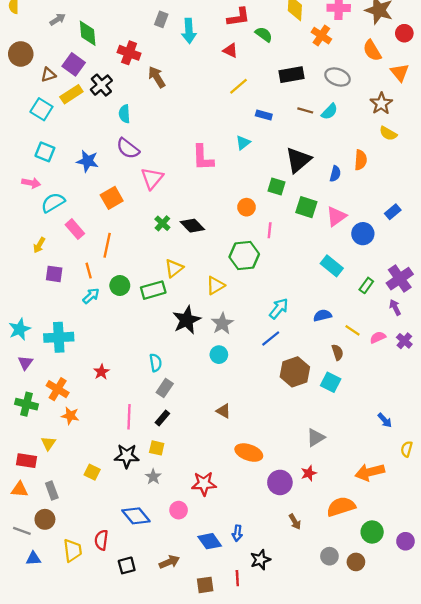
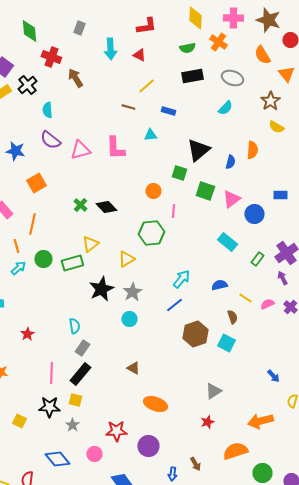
cyan arrow: (189, 31) -> (110, 49), moved
green diamond: (88, 33) -> (29, 31), moved
green semicircle: (264, 34) -> (187, 48), moved, turned 133
brown line: (305, 110) -> (128, 107), moved
cyan triangle: (243, 143) -> (150, 135), turned 32
pink triangle: (152, 178) -> (80, 150), moved, turned 35
blue rectangle: (393, 212) -> (280, 195), turned 40
black rectangle: (162, 418) -> (80, 374), size x1.6
purple circle: (280, 482) -> (148, 446), moved
blue arrow: (237, 533) -> (172, 474), moved

